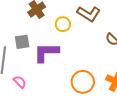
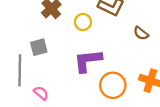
purple L-shape: (46, 52) -> (88, 61), moved

